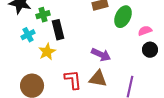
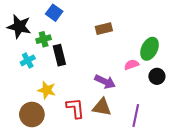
green ellipse: (123, 17) -> (150, 49), moved
pink semicircle: (145, 31) -> (132, 65), moved
yellow star: (47, 52) -> (47, 90), moved, turned -30

